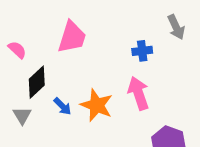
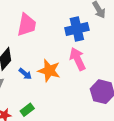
blue cross: (142, 51) -> (77, 29), size x1.6

